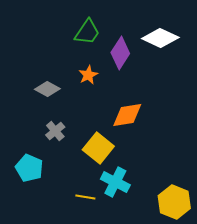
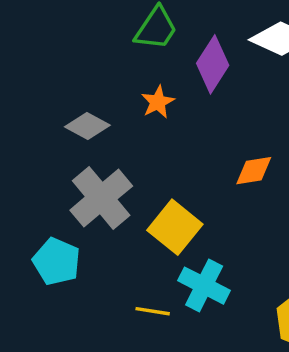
orange diamond: (127, 115) -> (254, 171), moved, size x0.7
gray cross: (55, 131) -> (101, 198), size x1.8

